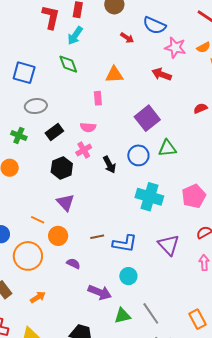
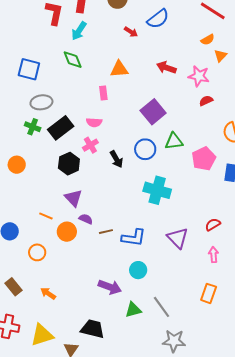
blue semicircle: (154, 25) -> (158, 19), turned -60
pink star: (175, 48) -> (199, 76), moved
black rectangle: (54, 132) -> (61, 128), size x1.4
green cross: (19, 135) -> (33, 127), moved
pink pentagon: (194, 196) -> (204, 159), moved
orange circle: (28, 256) -> (37, 252), size x0.6
purple semicircle: (73, 264) -> (86, 219), moved
orange arrow: (38, 297) -> (48, 293), turned -112
orange rectangle: (197, 319) -> (209, 293), moved, turned 48

